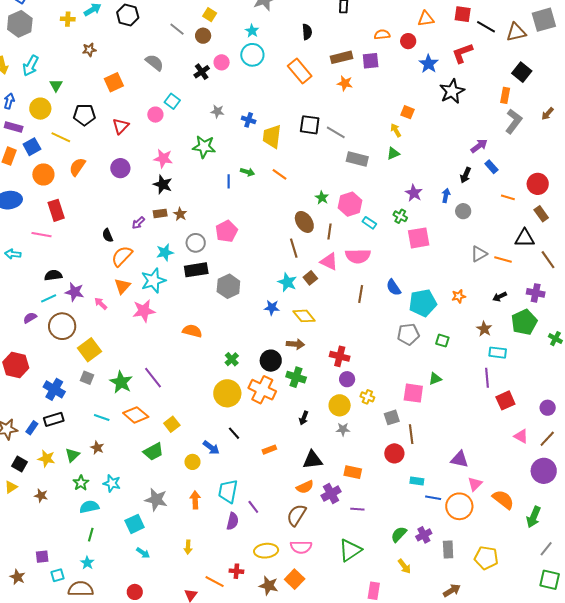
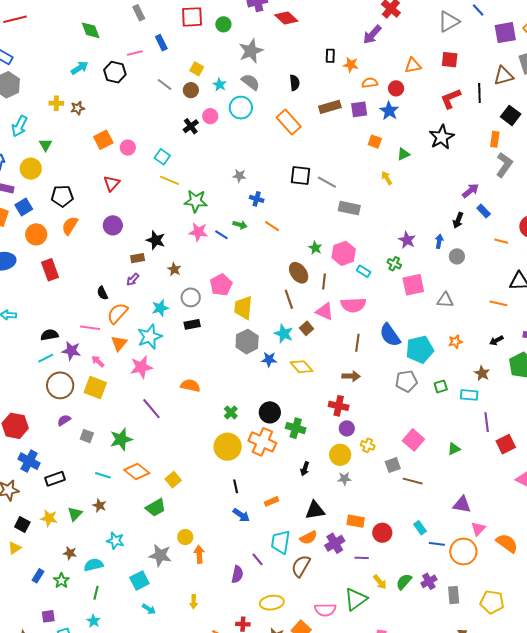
yellow cross: (68, 19) -> (56, 103), moved
black line: (486, 27) -> (479, 93), moved, turned 60
cyan star: (252, 31) -> (220, 85), moved
gray semicircle: (155, 63) -> (251, 82), moved
blue star: (429, 64) -> (389, 111), moved
orange star: (345, 83) -> (351, 65), moved
gray star: (217, 111) -> (239, 176), moved
orange square: (407, 112) -> (375, 142), moved
black pentagon: (84, 115) -> (62, 196), moved
pink circle: (155, 115) -> (128, 148), moved
blue cross: (249, 120) -> (257, 199), moved
yellow line: (61, 137) -> (170, 180), moved
yellow trapezoid: (272, 137) -> (243, 308), moved
green triangle: (393, 153) -> (403, 154), moved
pink star: (163, 158) -> (198, 232), moved
blue line: (229, 181) -> (221, 235), turned -56
brown rectangle: (160, 213) -> (138, 258), moved
pink line: (42, 235) -> (90, 328), moved
gray triangle: (479, 254) -> (445, 300), moved, turned 36
black rectangle: (196, 270) -> (192, 324), size x0.7
gray hexagon: (228, 286) -> (247, 342), moved
blue semicircle: (393, 287) -> (390, 335), size x1.4
purple semicircle: (30, 318) -> (64, 420), moved
green square: (442, 341) -> (441, 386), turned -32
brown arrow: (295, 344) -> (351, 376), moved
yellow square: (90, 350) -> (95, 388), moved, turned -30
cyan rectangle: (498, 353) -> (469, 395), moved
purple line: (153, 378) -> (151, 409), moved
green triangle: (435, 379) -> (454, 449), moved
green star: (121, 382) -> (121, 439), turned 30
blue cross: (54, 389) -> (29, 461), moved
pink square: (413, 393) -> (413, 440), turned 35
blue rectangle: (32, 428) -> (38, 576), moved
black line: (234, 433) -> (236, 486), turned 32
brown line: (411, 434) -> (413, 481), turned -66
blue arrow: (211, 448) -> (241, 515), moved
red circle: (394, 453) -> (382, 533), moved
yellow circle: (192, 462) -> (185, 537), moved
cyan rectangle: (417, 481) -> (420, 528), turned 48
green star: (81, 483) -> (61, 581), moved
cyan trapezoid: (228, 491) -> (281, 542), moved
brown star: (41, 496) -> (70, 553), moved
pink semicircle: (301, 547) -> (325, 610), moved
yellow arrow: (404, 566) -> (380, 582), moved

